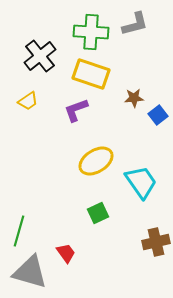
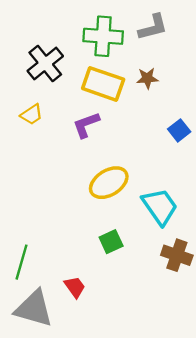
brown star: (134, 98) -> (147, 78), moved
brown cross: (156, 242) -> (177, 255), moved, turned 32

